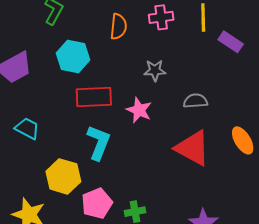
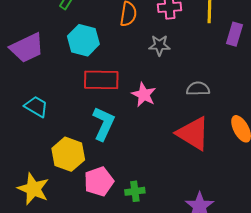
purple rectangle: (231, 42) -> (235, 34), turned 70
gray star: (155, 70) -> (159, 45), moved

